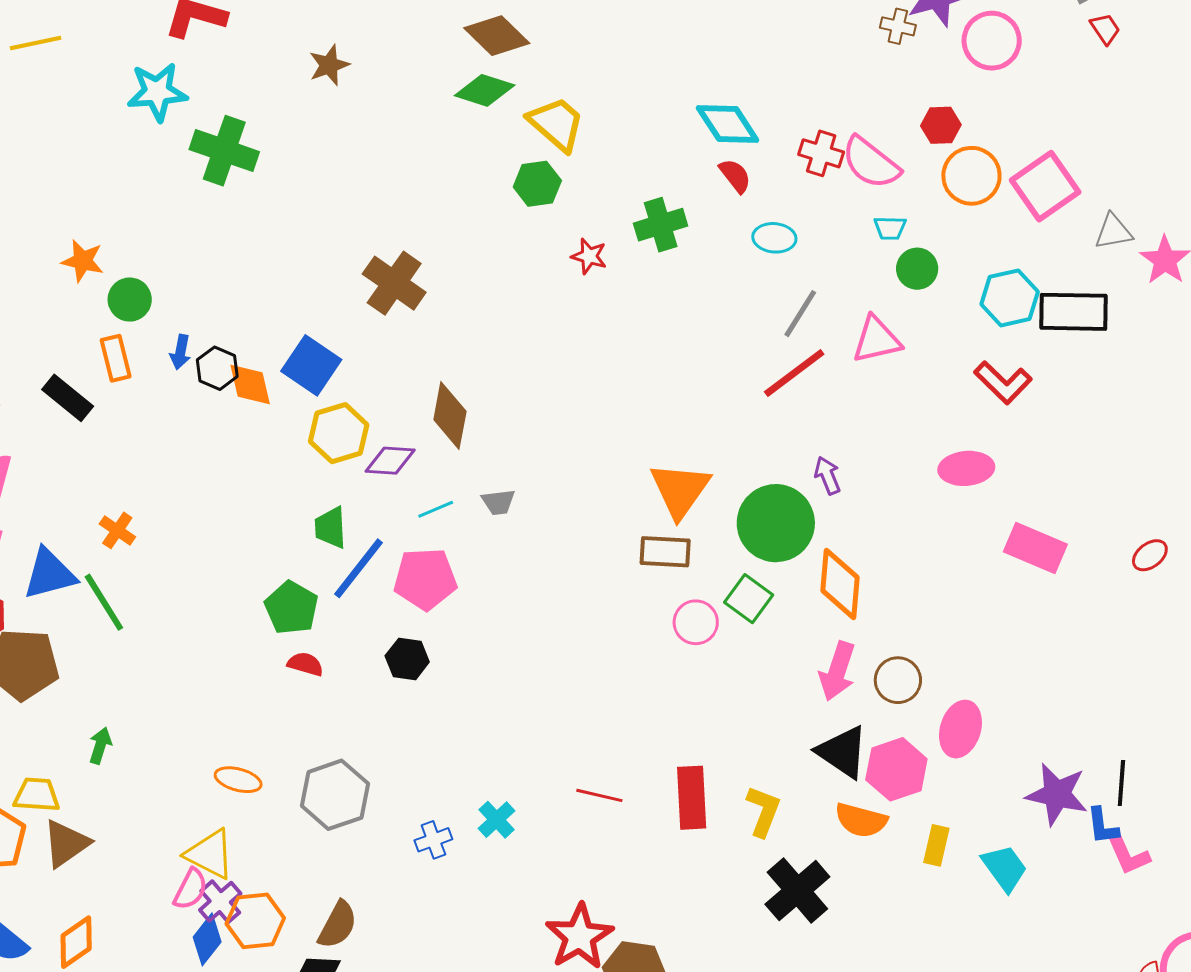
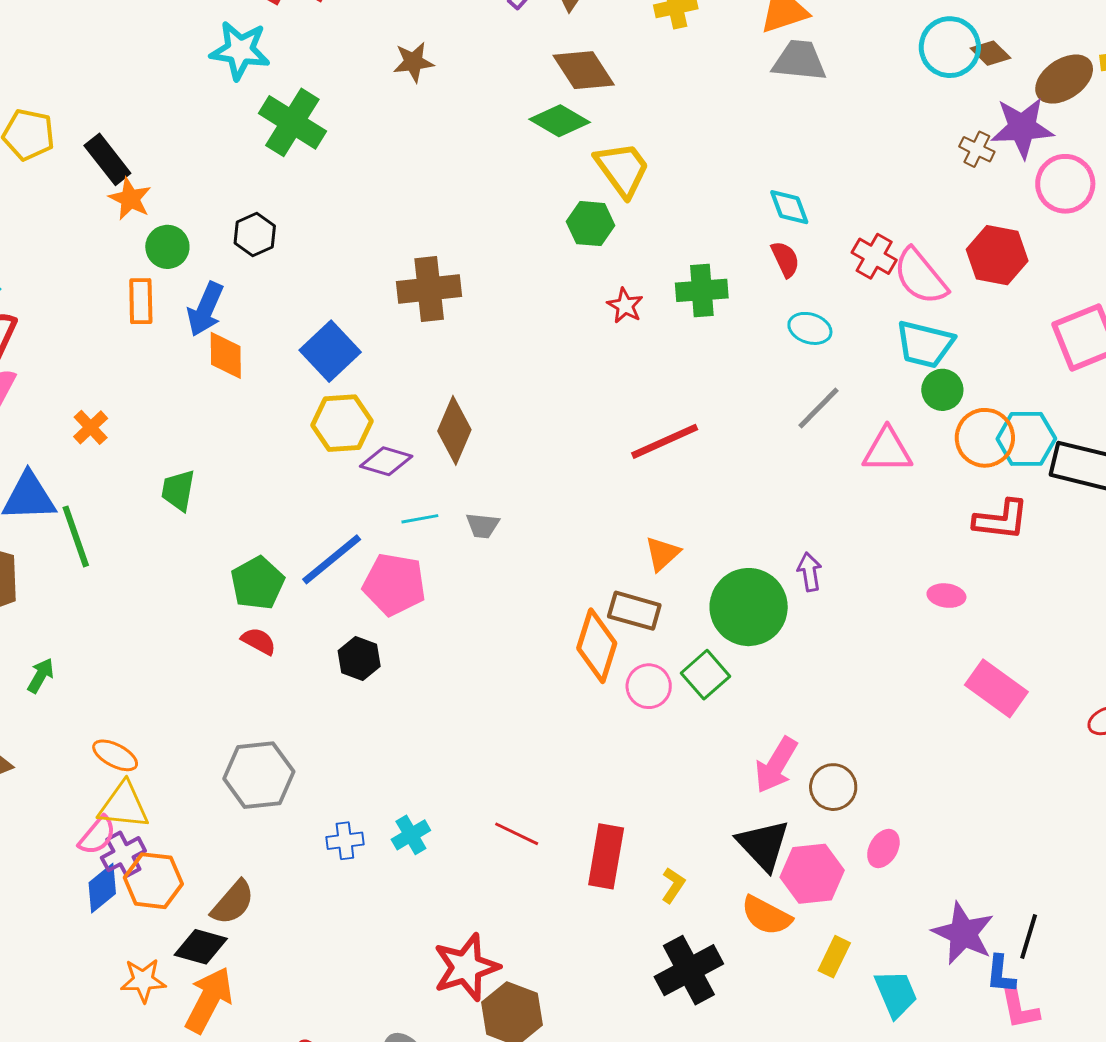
cyan diamond: (728, 124) -> (789, 207), size x0.7
red hexagon: (941, 125) -> (997, 255), size x1.5
orange circle: (971, 176) -> (985, 438), moved
cyan trapezoid: (890, 228) -> (925, 344), size x1.8
brown cross: (394, 283) -> (429, 289), turned 36
blue arrow: (180, 352) -> (205, 309), size x1.6
black hexagon: (217, 368) -> (255, 235), moved
red line: (794, 373) -> (665, 441), moved
red L-shape: (1003, 382) -> (1001, 520), turned -50
orange diamond: (250, 385) -> (226, 355), moved
black rectangle: (68, 398) -> (107, 159), moved
pink ellipse: (966, 468) -> (946, 596), size x0.7
orange triangle: (680, 490) -> (662, 554), size x0.6
green trapezoid: (330, 528) -> (178, 490), moved
orange cross: (117, 530) -> (91, 427), moved
orange diamond: (840, 584) -> (597, 646), moved
pink ellipse: (960, 729) -> (883, 849), size x0.7
orange ellipse: (238, 780) -> (115, 755), moved
yellow L-shape: (763, 811) -> (673, 885), size x0.7
yellow triangle: (210, 854) -> (124, 806), turned -34

